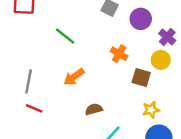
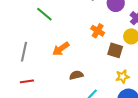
green line: (65, 36) -> (44, 14), moved
red line: (34, 108) -> (27, 81), moved, turned -32

